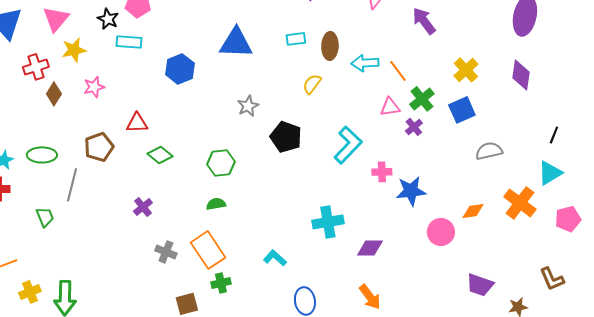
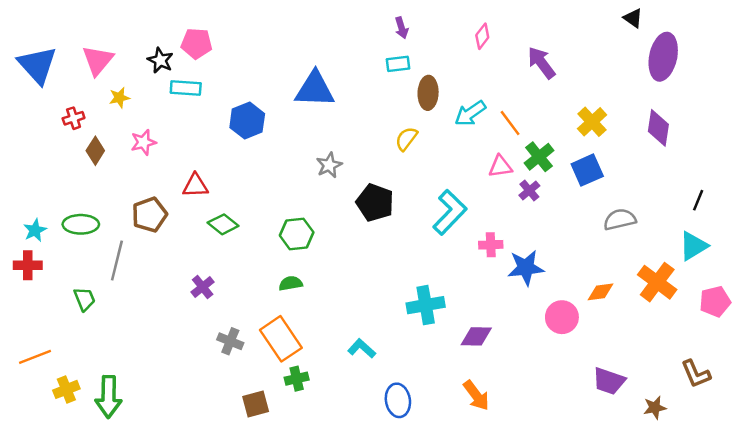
cyan rectangle: (296, 39) -> (398, 64), moved
yellow star: (74, 50) -> (119, 98), size x0.7
cyan arrow: (365, 63) -> (470, 113), turned -32
red cross: (36, 67) -> (74, 118), size x0.7

